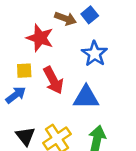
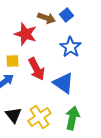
blue triangle: (86, 97) -> (64, 83), turned 35

